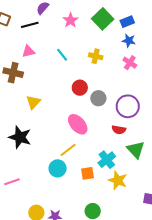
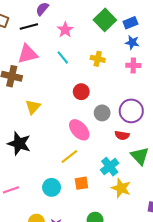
pink star: (71, 20) -> (65, 30), moved
pink triangle: (28, 51) -> (28, 54), size x1.5
pink cross: (130, 63) -> (133, 65), turned -32
gray circle: (98, 98) -> (102, 113), moved
cyan circle: (58, 168) -> (52, 187), moved
orange square: (87, 173) -> (81, 183), moved

